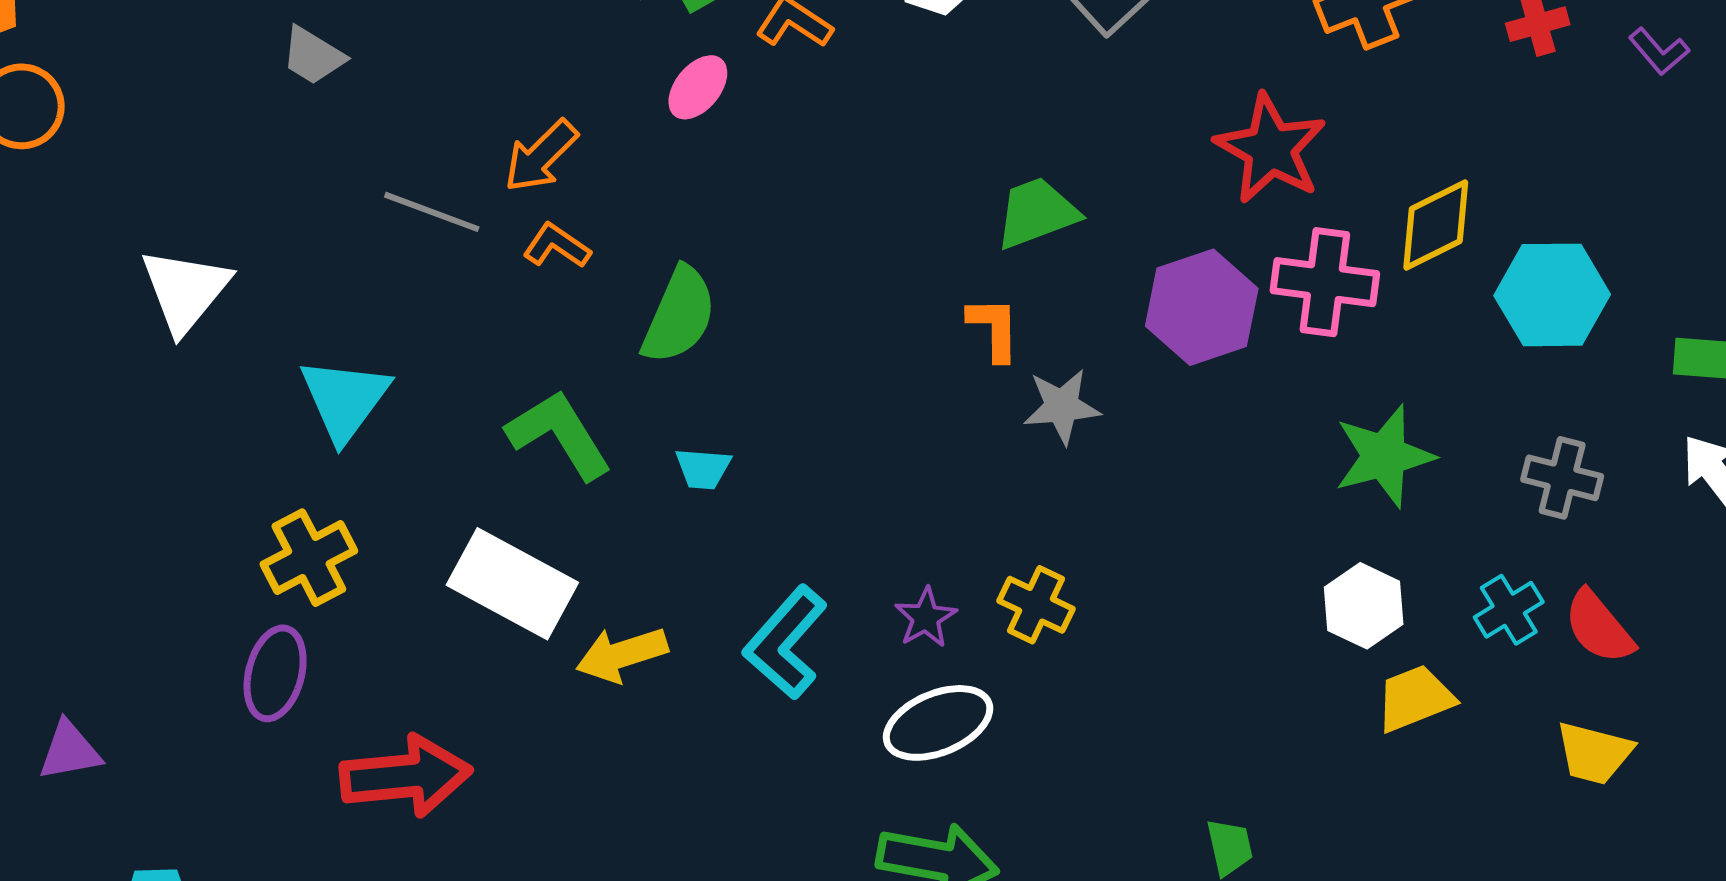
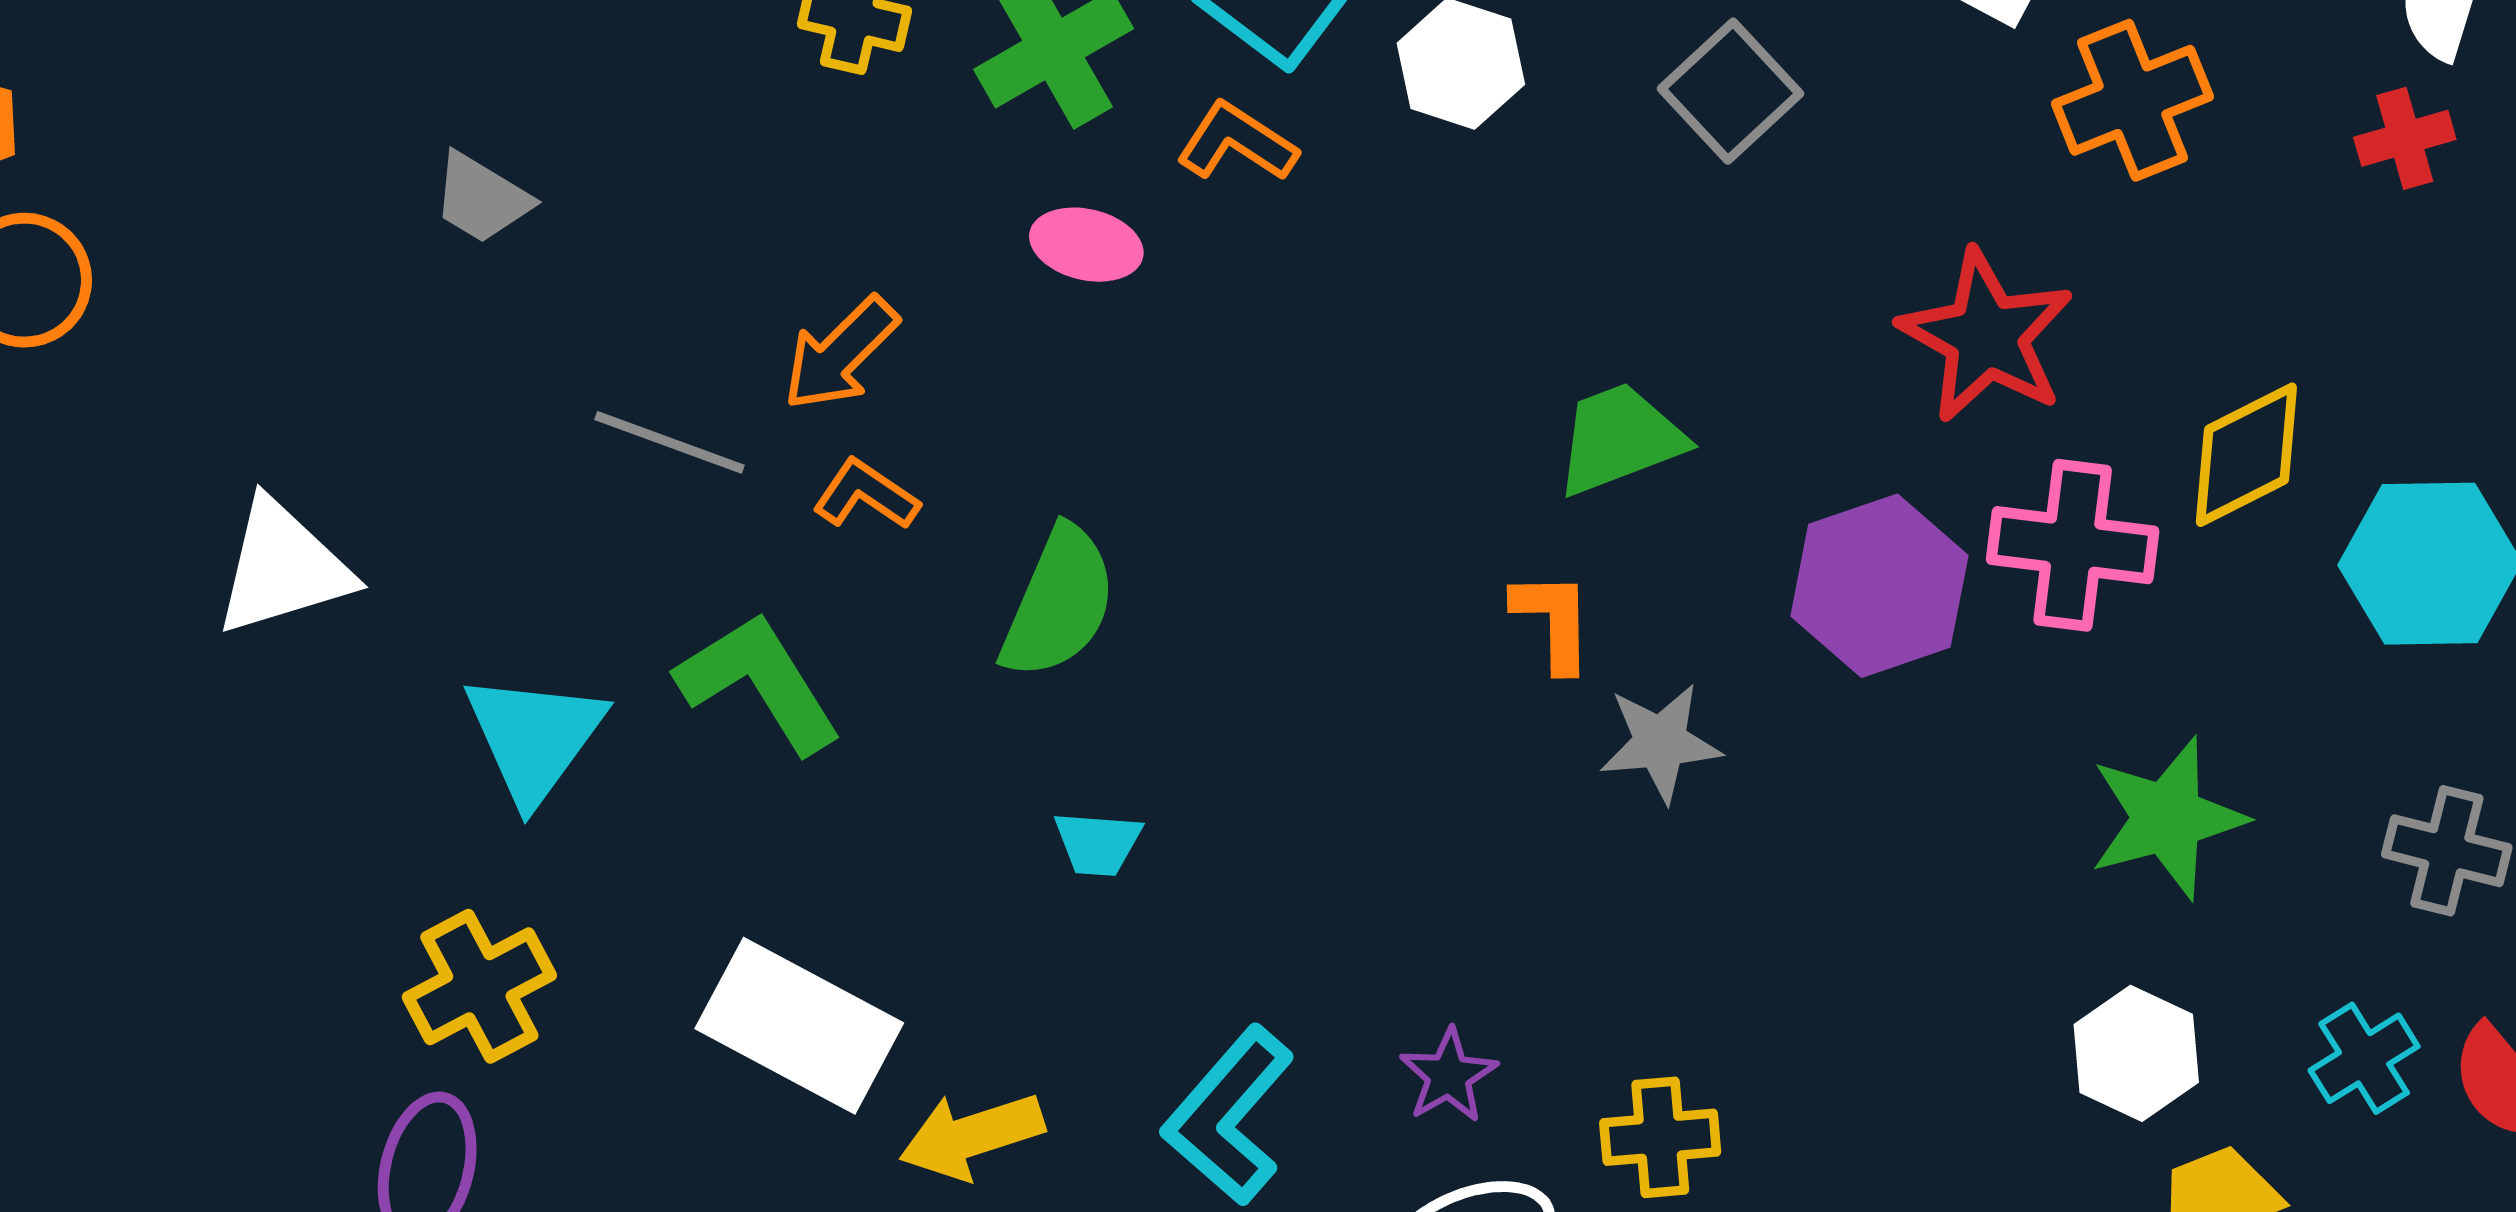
pink ellipse: (698, 87) -> (1086, 245), turned 64
white triangle: (185, 290) -> (283, 568), turned 34
green L-shape: (559, 435) -> (759, 683), moved
yellow cross: (1036, 605) -> (1660, 1137), moved, turned -30

